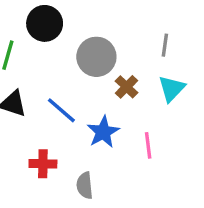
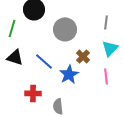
brown cross: (126, 87) -> (83, 56), moved
pink line: (148, 145) -> (106, 76), moved

